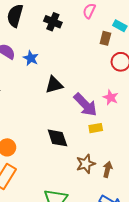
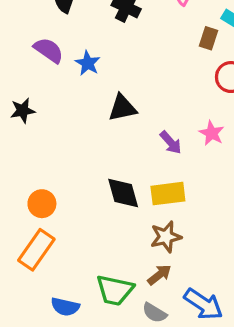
purple arrow: (85, 105) -> (171, 142), size x0.6
yellow rectangle: (96, 128) -> (168, 194), moved, size x1.5
brown arrow: (108, 169) -> (159, 275), moved, turned 35

